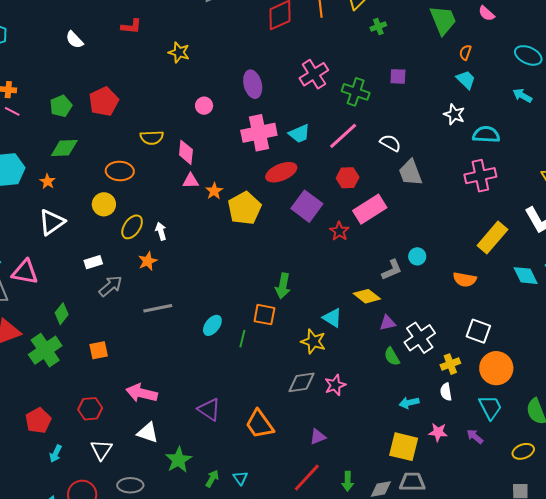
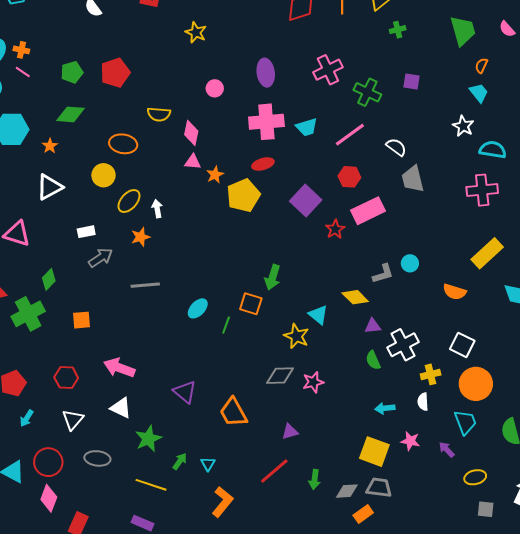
red ellipse: (281, 172) -> (263, 164), moved, size x0.7
yellow ellipse: (523, 451) -> (475, 477), moved

